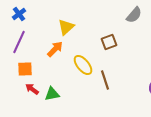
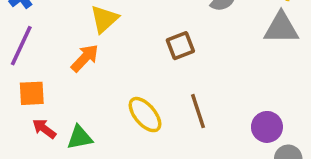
yellow ellipse: (83, 65) -> (145, 115), moved
brown line: (105, 80) -> (198, 111), moved

